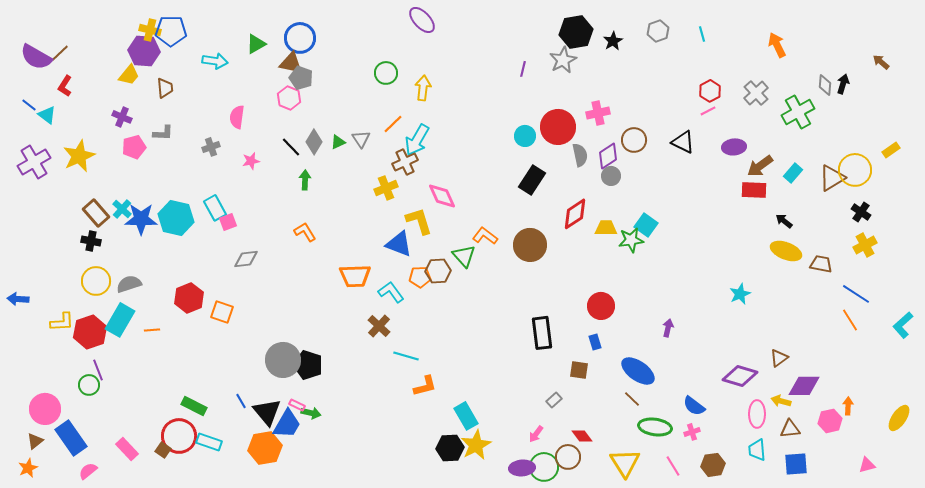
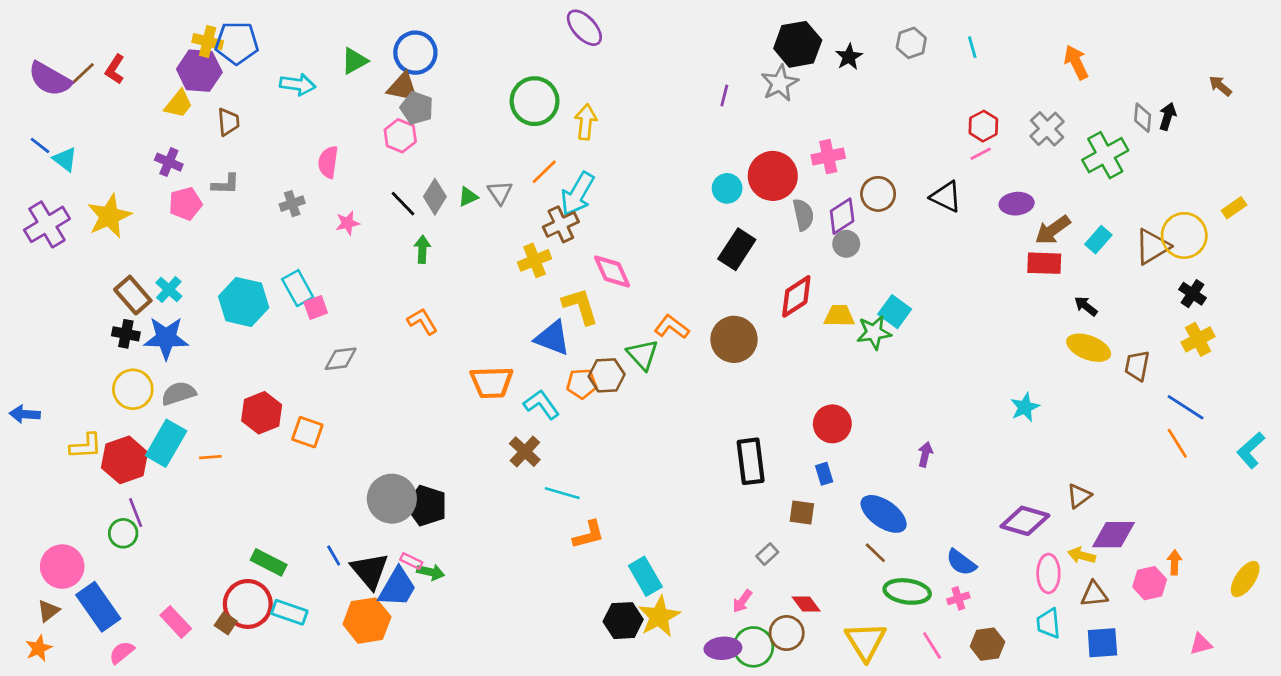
green circle: (386, 73) -> (535, 101), size x1.5
red L-shape: (65, 86) -> (115, 69), moved
blue star: (141, 219) -> (166, 338), moved
brown trapezoid: (821, 264) -> (1137, 366), turned -90

